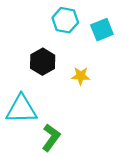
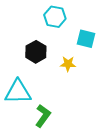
cyan square: (102, 30) -> (86, 39), moved, turned 36

